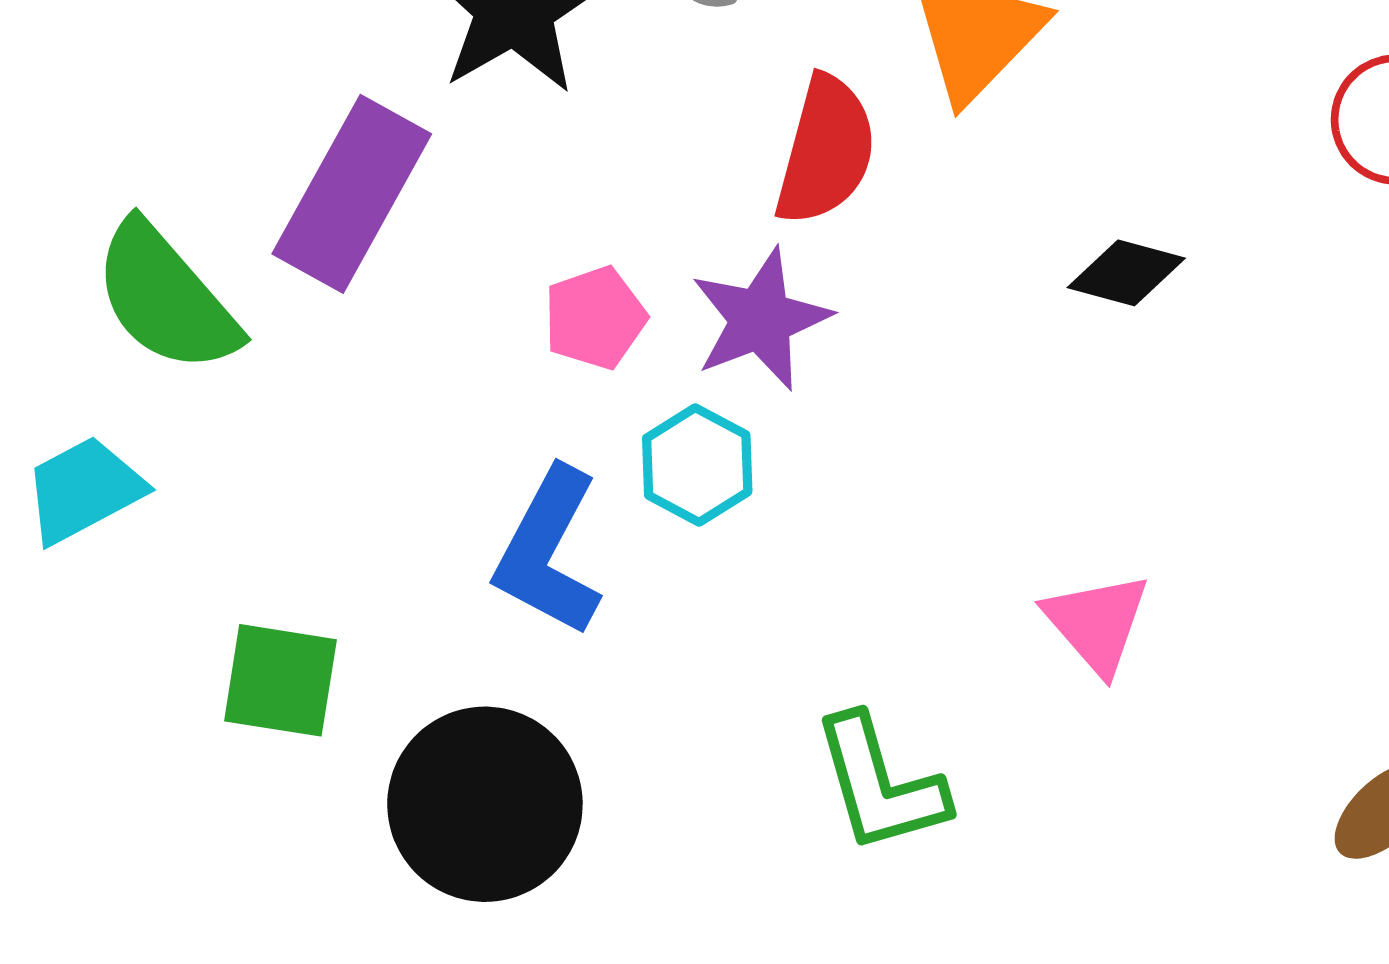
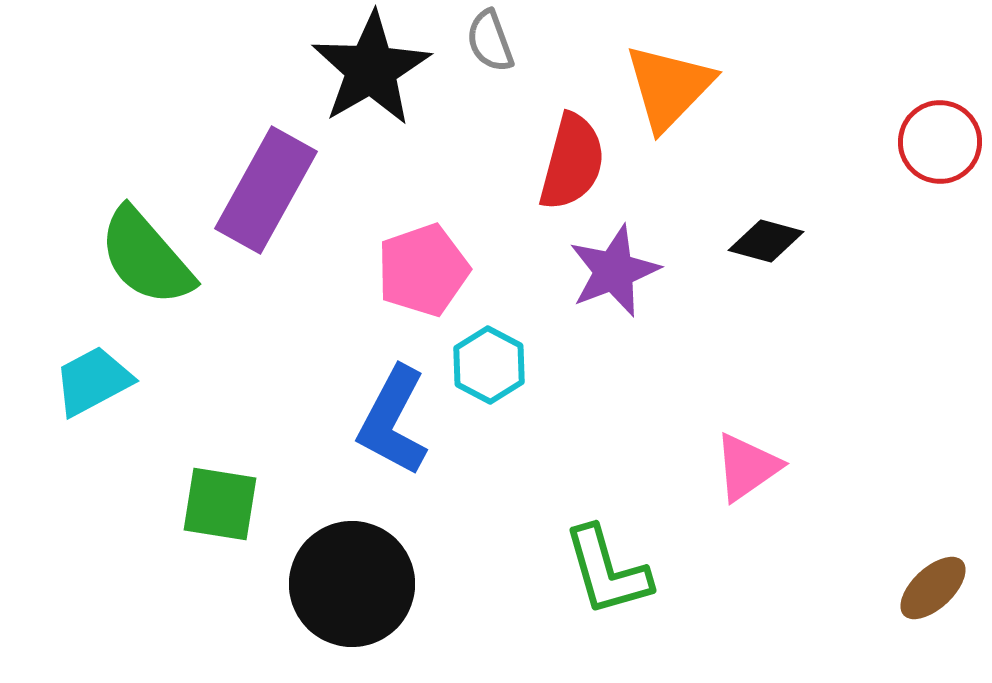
pink pentagon: (595, 318) -> (423, 270), size x1.4
purple star: (761, 319) -> (614, 271), moved
pink triangle: (1097, 623) -> (747, 467), turned 36

